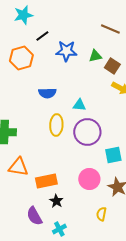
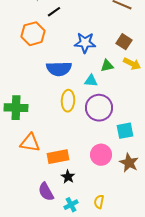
blue star: (66, 51) -> (85, 43), moved
green triangle: (95, 56) -> (107, 66), moved
blue semicircle: (47, 93) -> (59, 69), size x1.4
yellow semicircle: (101, 214) -> (99, 202), moved

